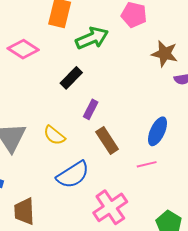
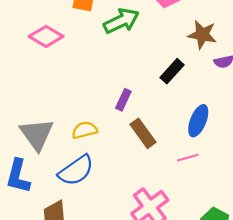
black rectangle: (71, 78) -> (172, 71), moved
yellow semicircle: (54, 135) -> (85, 130), turned 130
blue semicircle: (73, 175) -> (76, 170), moved

